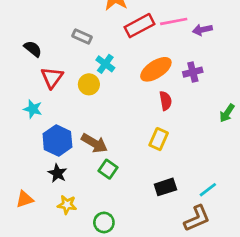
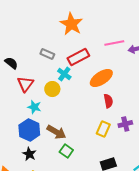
red rectangle: (139, 26) -> (78, 57), moved
purple cross: (193, 72) -> (125, 124), moved
cyan star: (33, 109) -> (34, 107), moved

